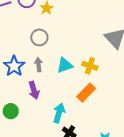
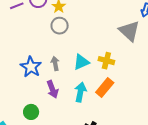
gray circle: (39, 37) -> (60, 26), moved
cyan arrow: (59, 113) -> (80, 92), moved

